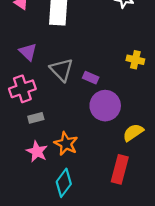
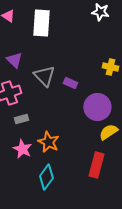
purple circle: (105, 106) -> (97, 107), moved

